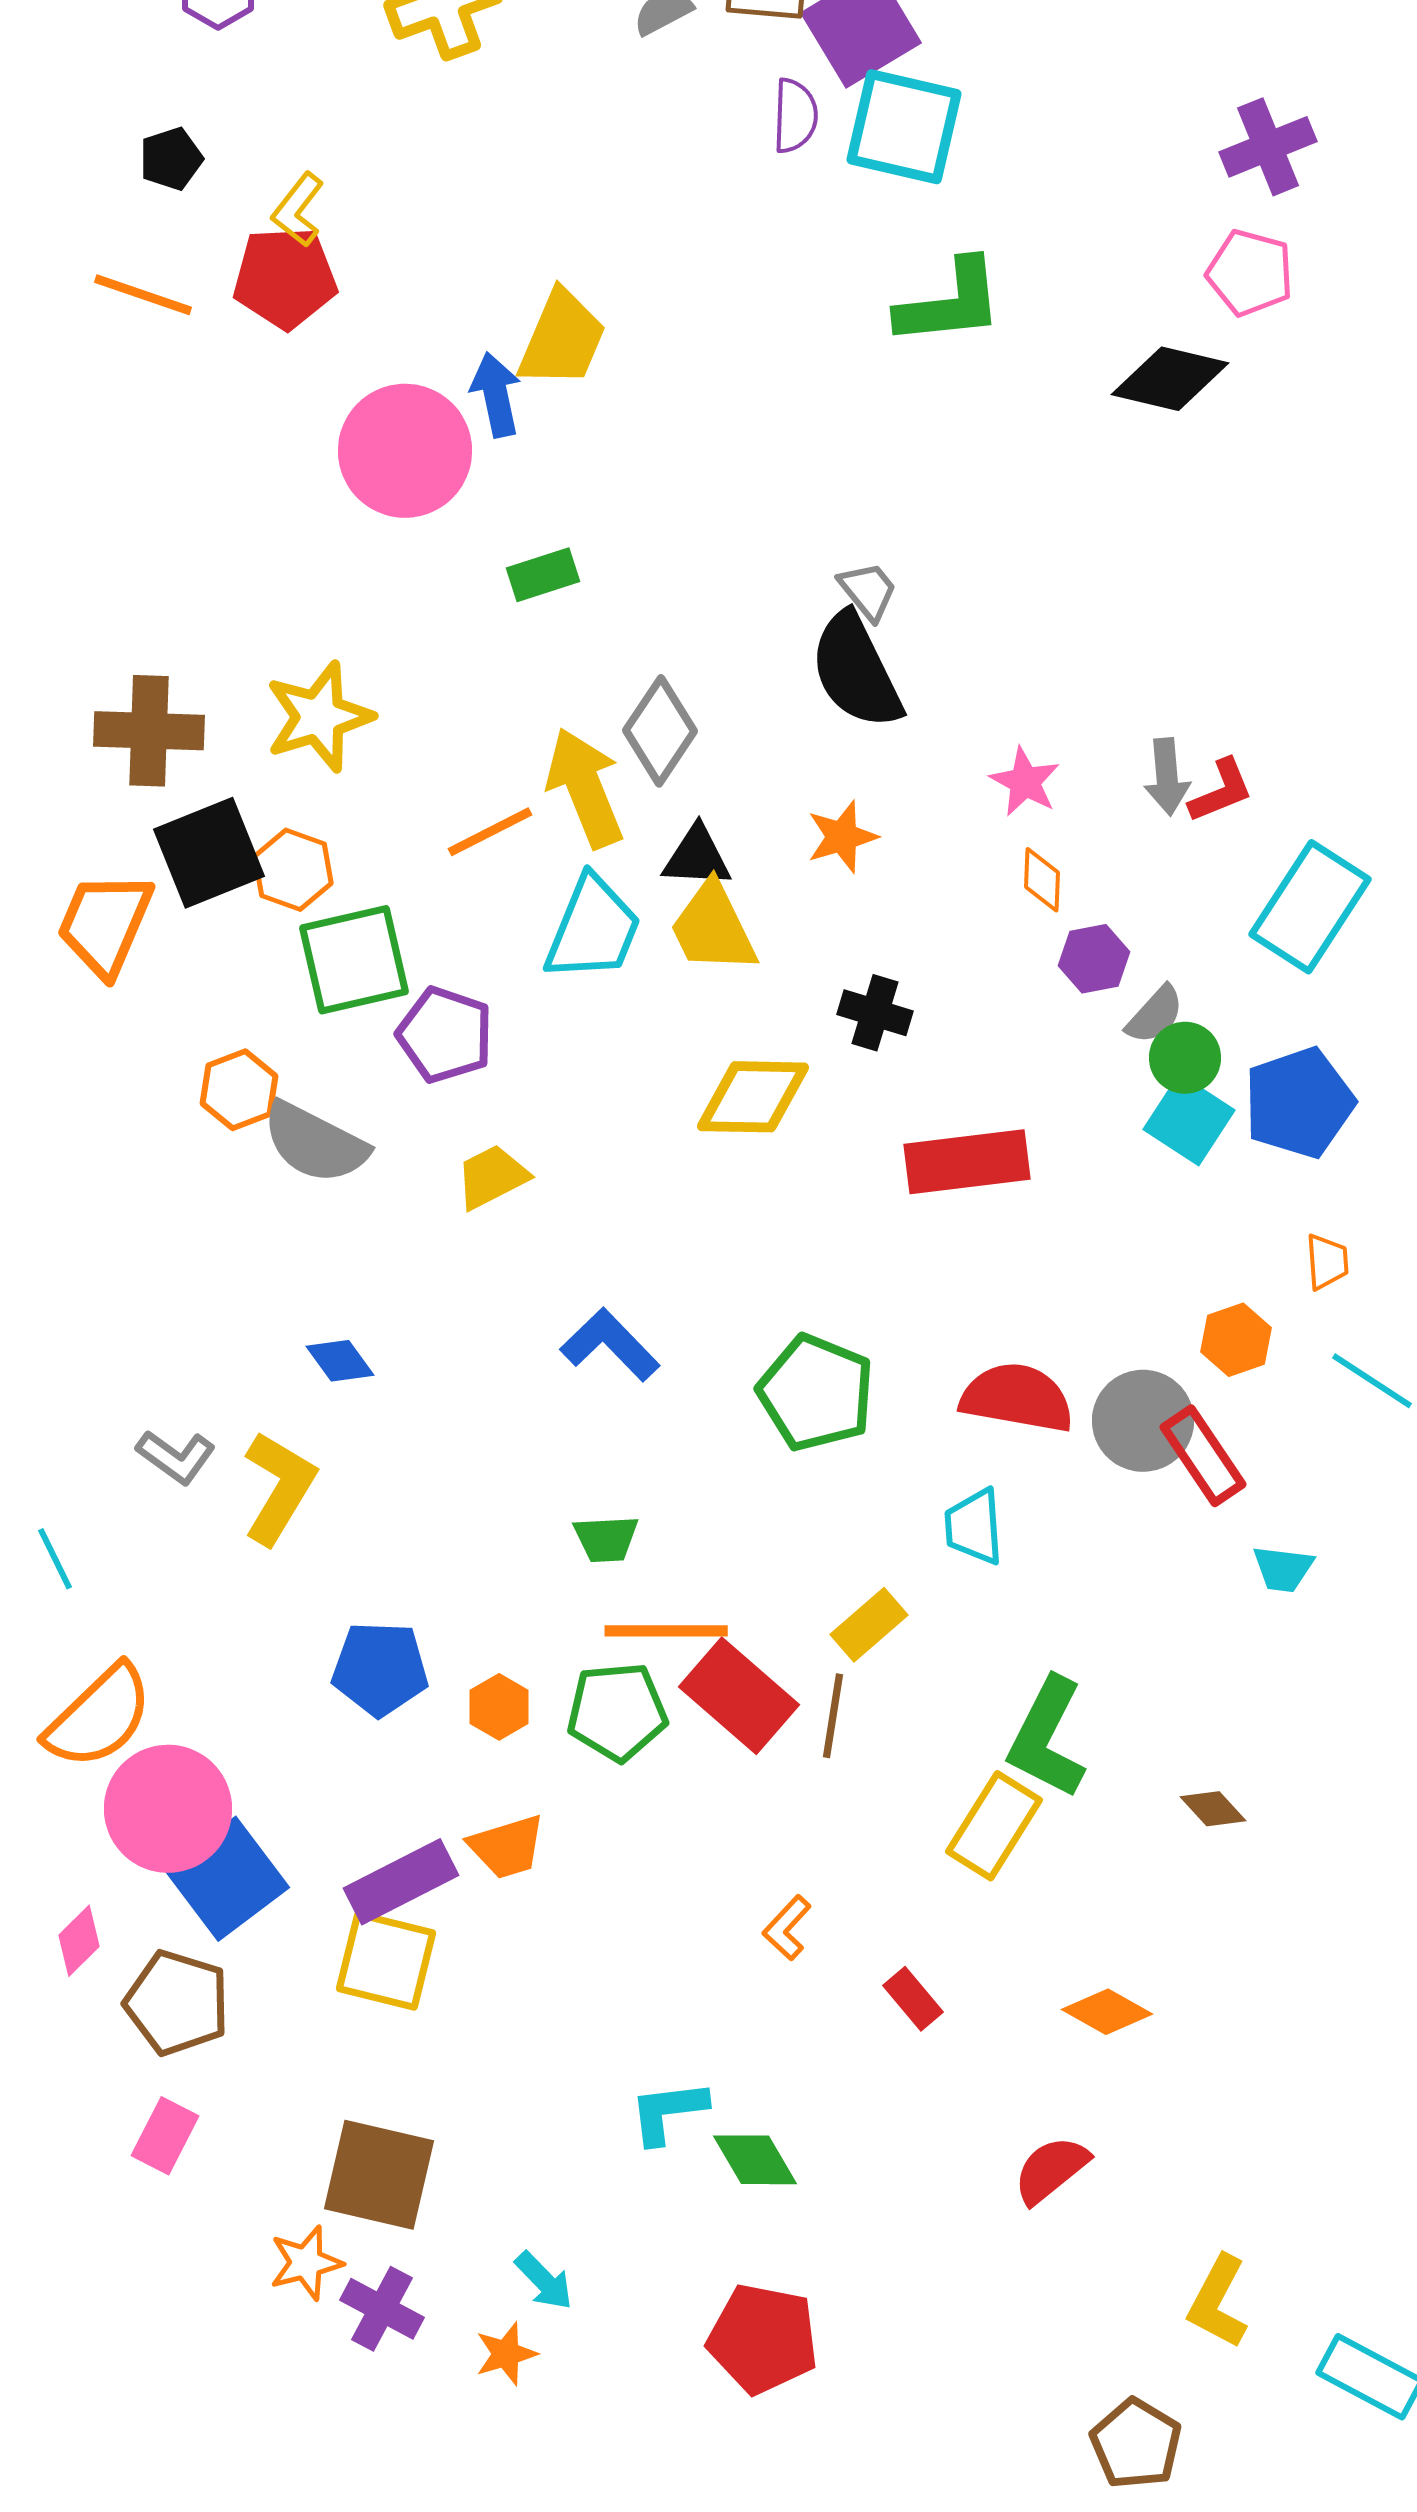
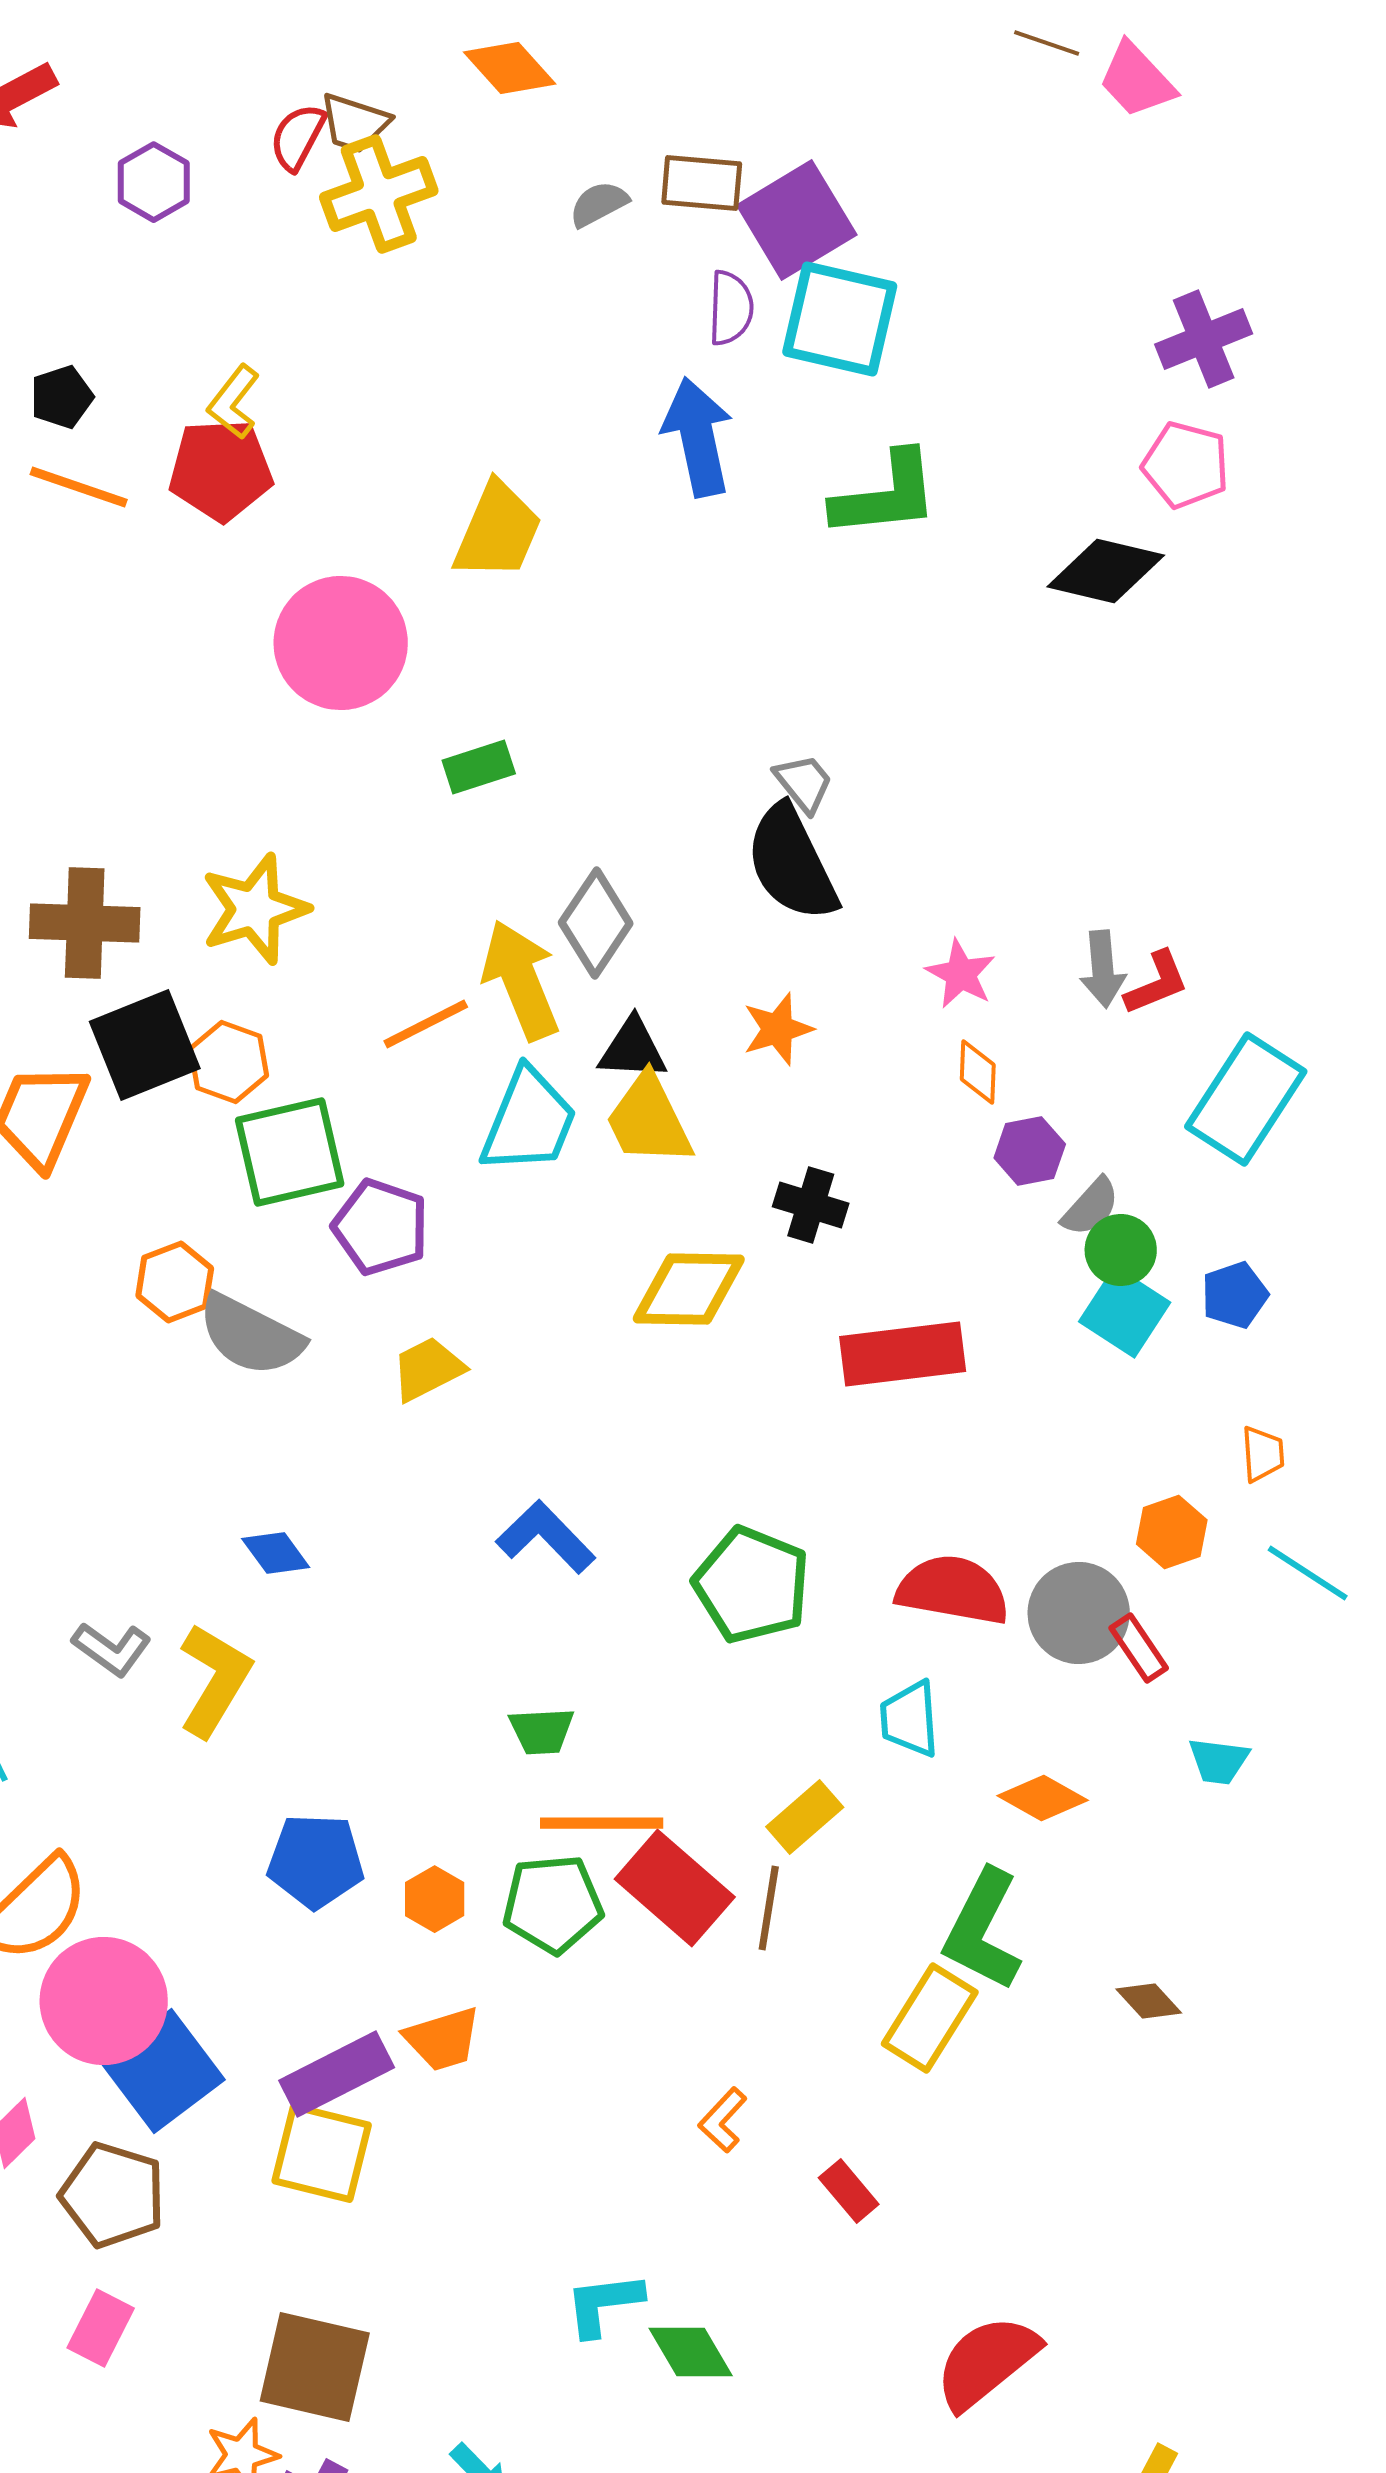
black pentagon: (171, 159) -> (62, 397), moved
blue arrow: (496, 395) -> (698, 437), moved, size x1.4
blue pentagon: (1299, 1103) -> (1235, 1295), size x0.6
red rectangle: (1203, 1456) -> (1139, 1648), size x0.7
orange diamond: (1107, 2012) -> (1043, 1798), moved
red semicircle: (1051, 2170) -> (987, 2362), size x1.4

